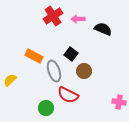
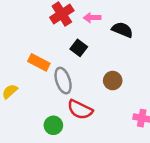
black square: (71, 54) -> (79, 48), moved
brown circle: (84, 71) -> (113, 81), moved

